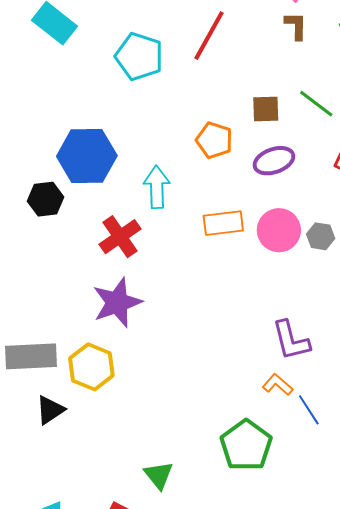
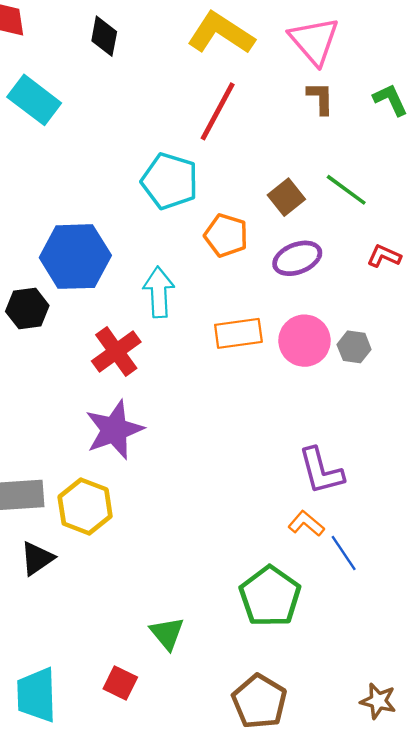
cyan pentagon: (139, 57) -> (170, 181), moved
brown square: (266, 109) -> (286, 197), turned -36

